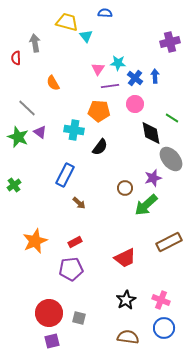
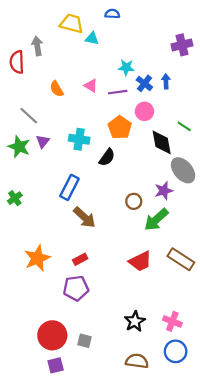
cyan triangle: (86, 36) -> (92, 38), turned -40
red semicircle: (16, 58) -> (17, 62), size x1.5
pink triangle: (98, 69) -> (91, 86), moved, turned -32
orange pentagon: (99, 111) -> (120, 127), moved, turned 30
purple triangle: (40, 132) -> (43, 141), turned 32
brown arrow: (79, 203) -> (84, 217), size x1.6
brown rectangle: (169, 242) -> (181, 259), turned 60
red trapezoid: (125, 258) -> (140, 261), moved

